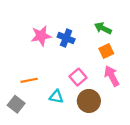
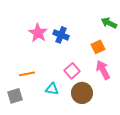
green arrow: (103, 28) -> (109, 23), moved
pink star: (41, 36) -> (38, 33), turned -30
gray square: (16, 104) -> (15, 96), turned 35

